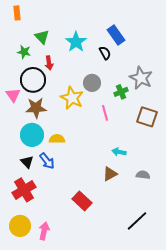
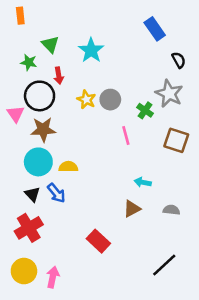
blue rectangle: (116, 35) -> (155, 29), moved
black semicircle: (105, 53) -> (179, 60), moved
green cross: (121, 92) -> (145, 110), turned -32
yellow star: (72, 98) -> (86, 100), moved, size x0.7

